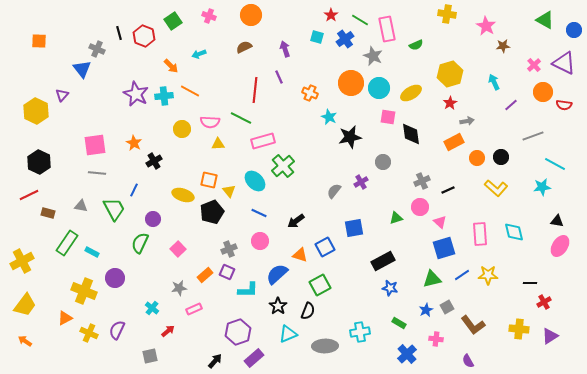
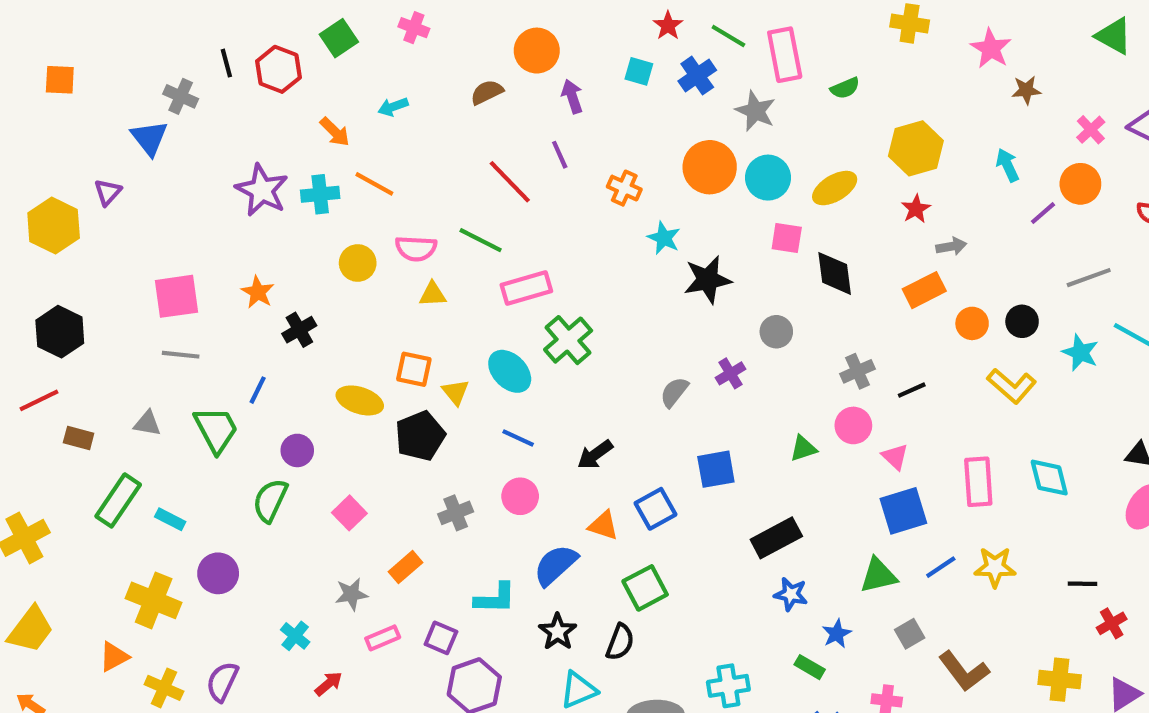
orange circle: (251, 15) -> (537, 51), moved
red line: (255, 90) -> (510, 182), turned -50
orange circle: (543, 92) -> (1080, 184), moved
cyan star: (542, 187) -> (1080, 353), moved, turned 30
purple square: (227, 272) -> (441, 638), moved
blue star: (426, 310) -> (837, 634), moved

